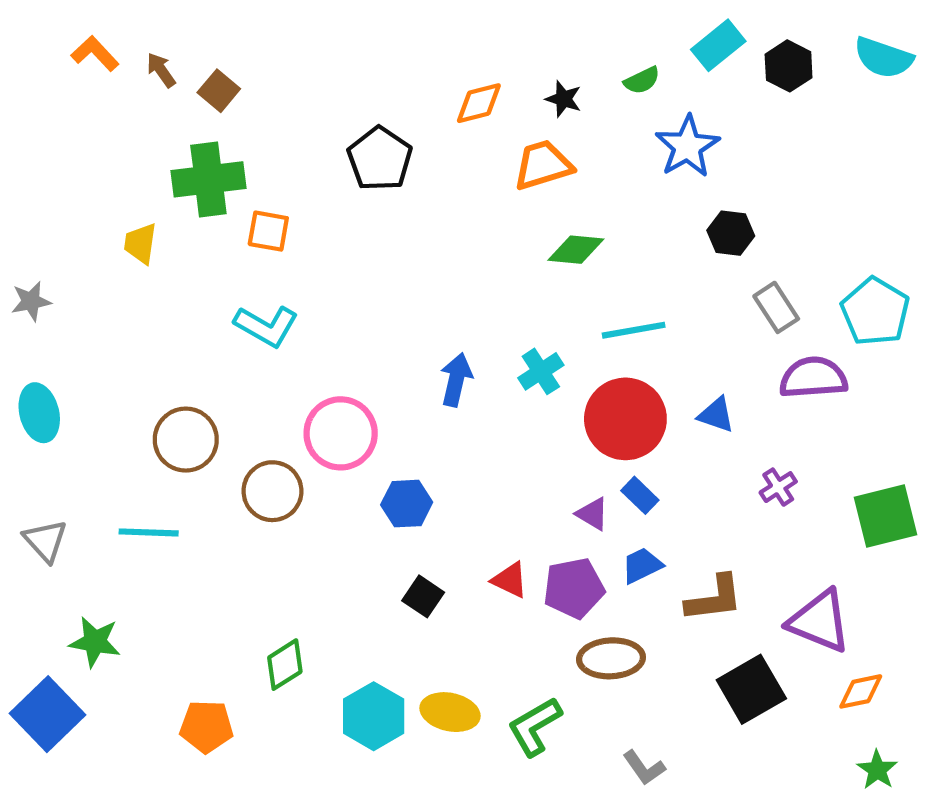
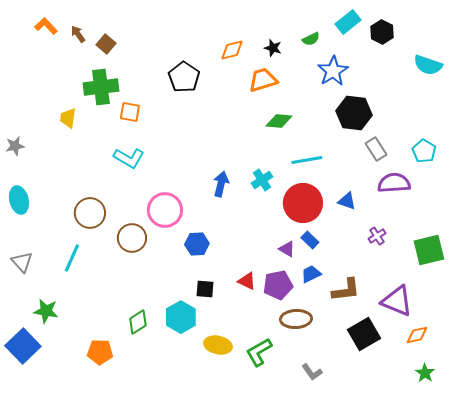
cyan semicircle: (883, 58) -> (428, 65), moved
black hexagon: (731, 233) -> (354, 113), size x1.6
cyan pentagon: (875, 312) -> (424, 151), size x0.7
cyan line: (149, 532) -> (72, 258), turned -68
black square: (423, 596) -> (205, 289), turned -30
cyan hexagon: (374, 716) -> (181, 317), moved

